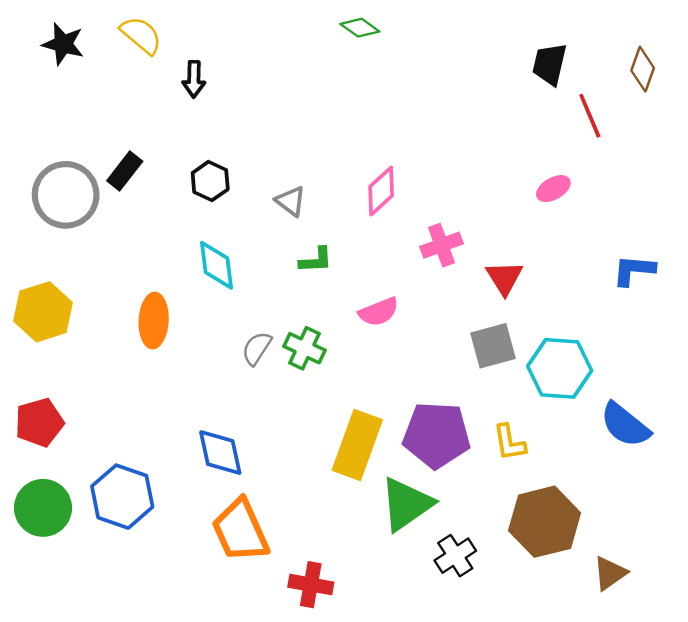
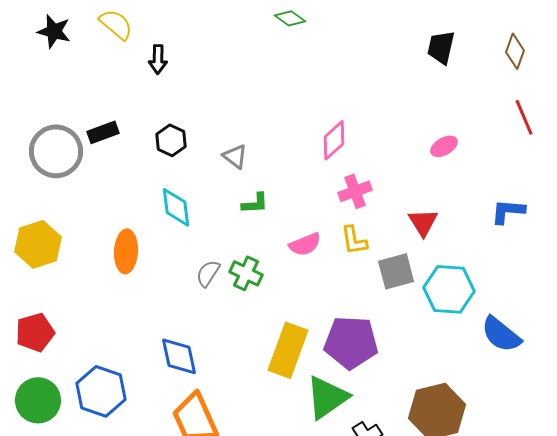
red line: (590, 116) -> (524, 117), moved
black rectangle: (125, 171) -> (103, 132), turned 32
pink diamond: (381, 191) -> (334, 140), moved
red triangle: (504, 278) -> (423, 222), moved
yellow L-shape: (509, 443) -> (354, 240), moved

